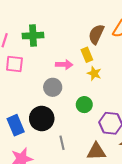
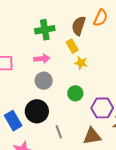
green cross: (33, 36) -> (45, 30), moved
pink arrow: (64, 64) -> (42, 59), moved

